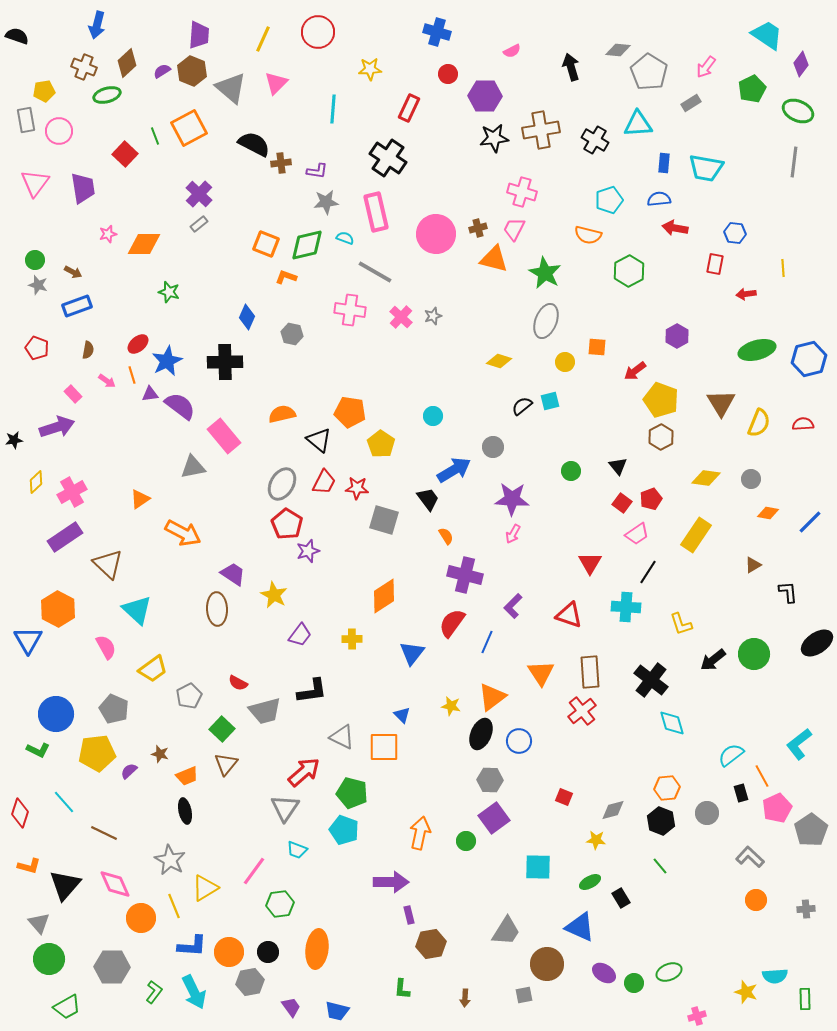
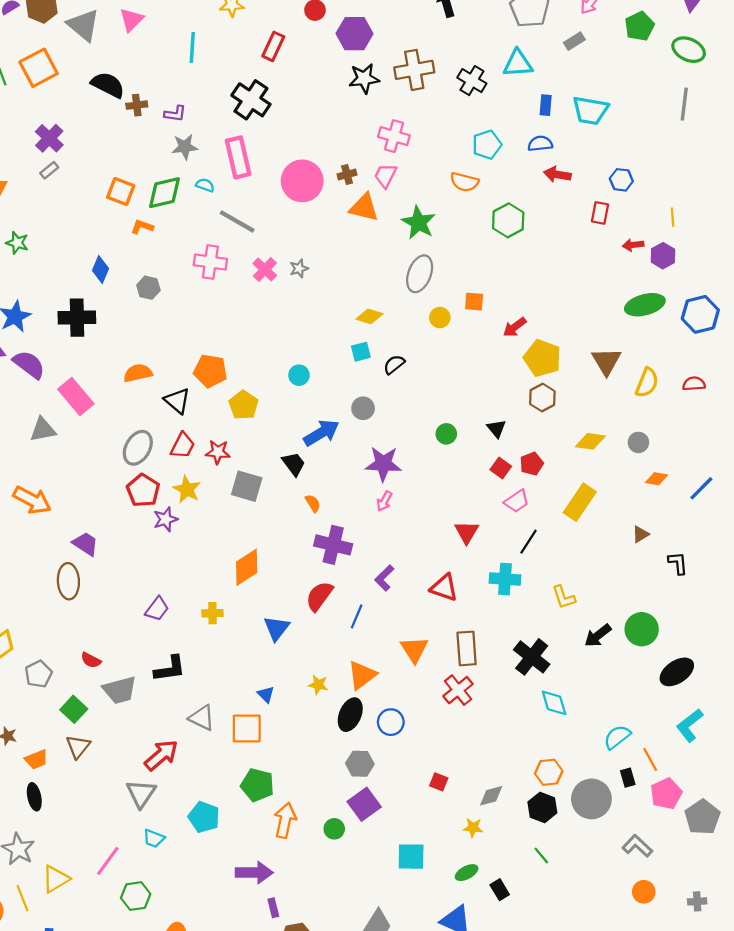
purple hexagon: (677, 336) -> (663, 256), moved
cyan square: (550, 401) -> (361, 352), moved
yellow star: (274, 595) -> (187, 489), moved
black ellipse: (817, 643) -> (677, 672), moved
green pentagon: (352, 793) -> (257, 785), moved
gray circle: (707, 813) -> (591, 799), size x1.6

